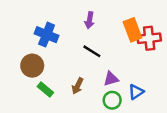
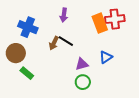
red cross: (149, 38) -> (115, 19), moved
brown arrow: (78, 86) -> (54, 43), moved
blue triangle: (136, 92) -> (106, 57), moved

